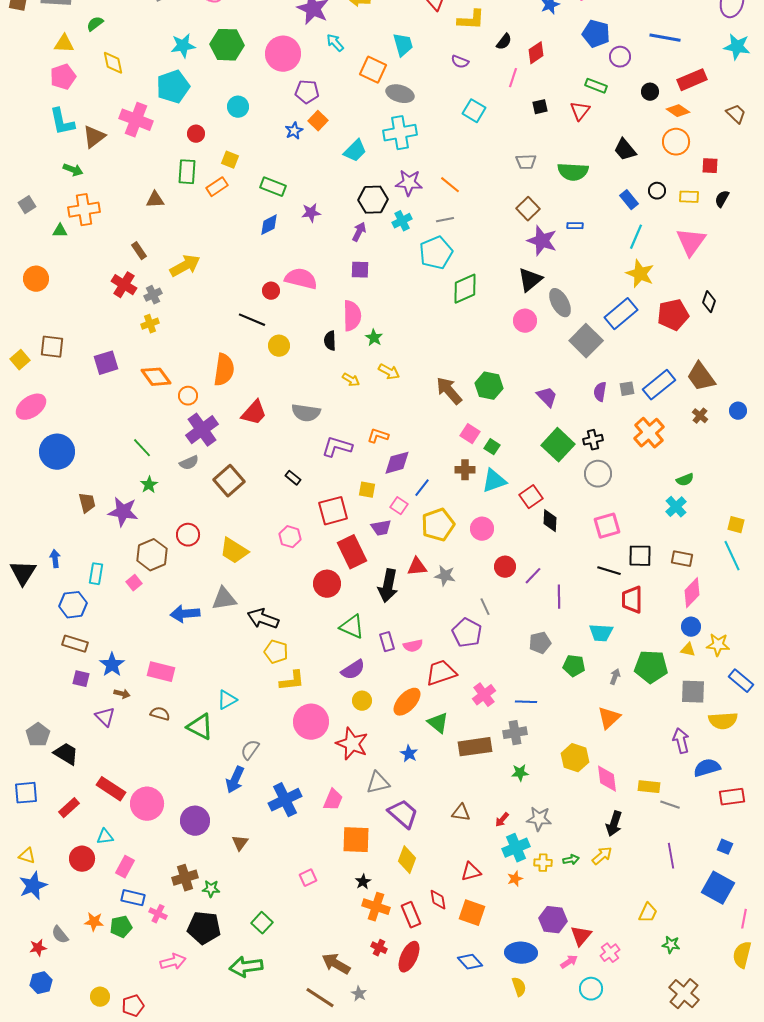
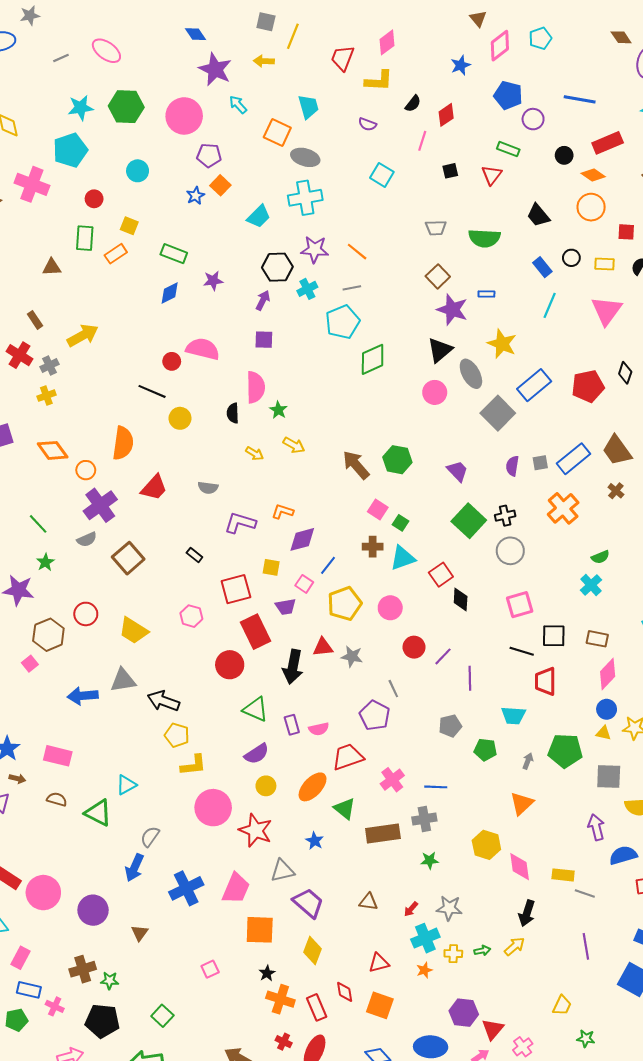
yellow star: (640, 274) -> (502, 344), moved
gray semicircle: (306, 413) -> (208, 488), size x0.7
pink trapezoid: (333, 800) -> (236, 888), size x1.4

